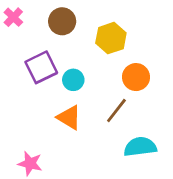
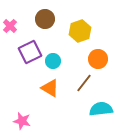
pink cross: (13, 17) -> (10, 26), moved

